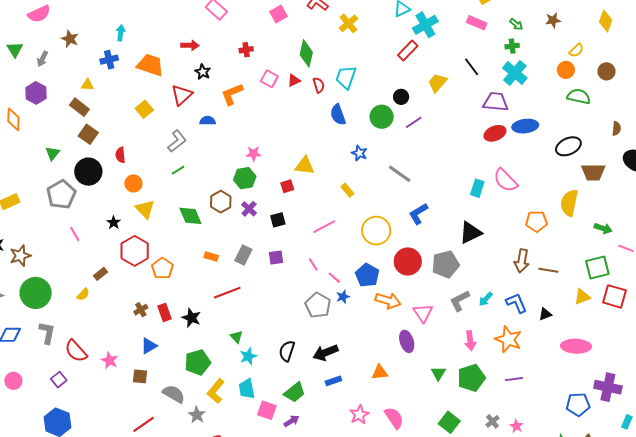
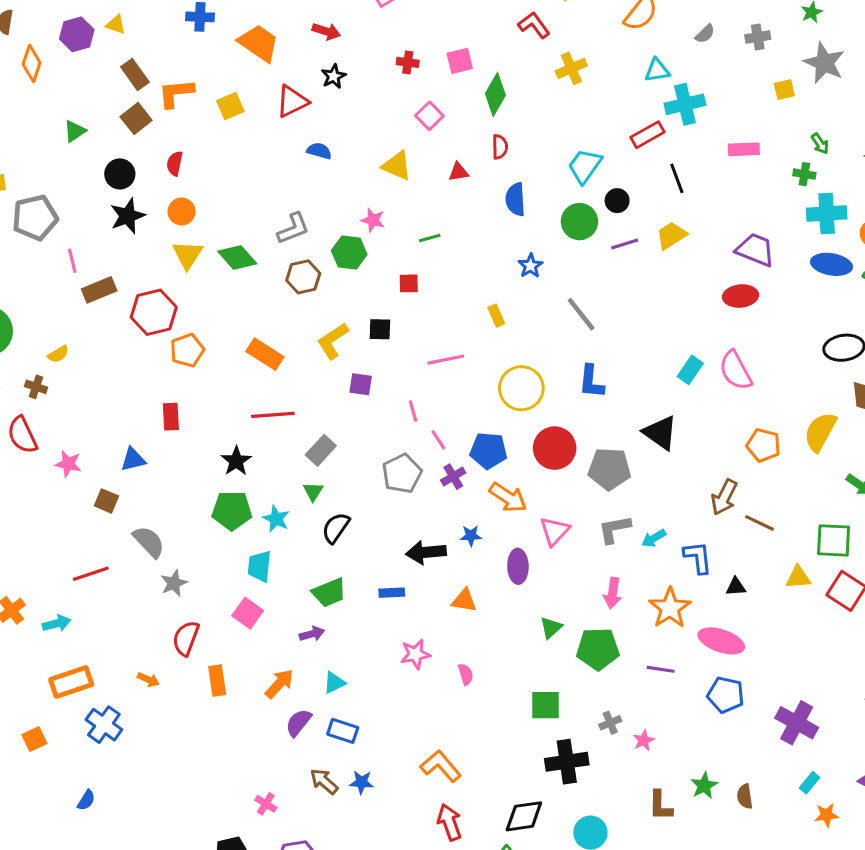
pink square: (278, 14) -> (460, 61), moved
pink rectangle: (477, 23) -> (744, 149), moved, turned -42
black line: (472, 67) -> (677, 178), moved
cyan cross: (515, 73) -> (827, 214), moved, turned 30
cyan trapezoid: (346, 77) -> (585, 166), moved
red triangle: (294, 80) -> (459, 172), moved
yellow trapezoid: (437, 83) -> (671, 235), moved
yellow triangle: (87, 85) -> (116, 25), moved
orange L-shape: (232, 94) -> (176, 93), moved
blue ellipse: (525, 126) -> (831, 264), moved
gray L-shape: (177, 141) -> (293, 228), moved
yellow triangle: (305, 166) -> (397, 166), moved
green line: (178, 170) -> (430, 238), moved
black circle: (88, 172) -> (120, 174), size x0.7
gray pentagon: (61, 194) -> (35, 218), moved
purple cross: (249, 209) -> (453, 477), moved
blue L-shape: (418, 214) -> (591, 382), turned -70
green diamond: (190, 216) -> (237, 258), moved, turned -35
black star: (114, 223) -> (128, 216), moved, size x1.6
black triangle: (470, 233) -> (660, 433), turned 45
gray rectangle: (243, 255) -> (321, 450), moved
orange rectangle: (211, 256) -> (265, 354), size x1.6
brown rectangle: (101, 274) -> (99, 290), moved, size x1.5
blue pentagon: (367, 275) -> (488, 451), turned 30
blue star: (343, 297) -> (471, 536), moved
brown cross: (141, 310) -> (36, 387), moved, turned 32
black star: (191, 318) -> (236, 461), moved
green triangle: (236, 337) -> (313, 491), moved
pink ellipse: (576, 346) -> (721, 641), moved
black arrow: (326, 353) -> (426, 552), moved
cyan star: (248, 356) -> (276, 519), turned 30
pink star: (110, 360) -> (68, 464), turned -30
green pentagon: (198, 362) -> (232, 510), moved
yellow L-shape: (216, 391) -> (333, 341), moved
blue pentagon: (578, 404) -> (726, 695), moved
pink square: (267, 410) -> (248, 613), moved
pink semicircle: (394, 418) -> (466, 674), size x0.6
green square: (449, 422) -> (545, 705), turned 35

